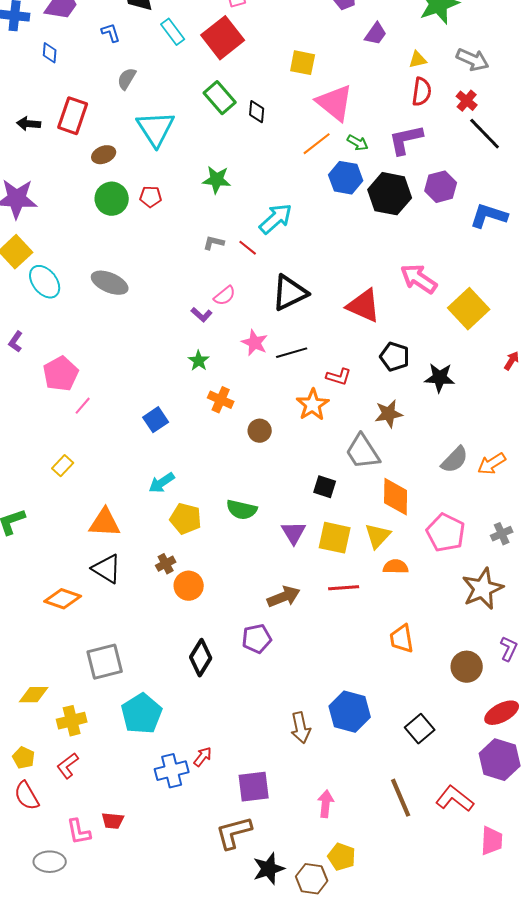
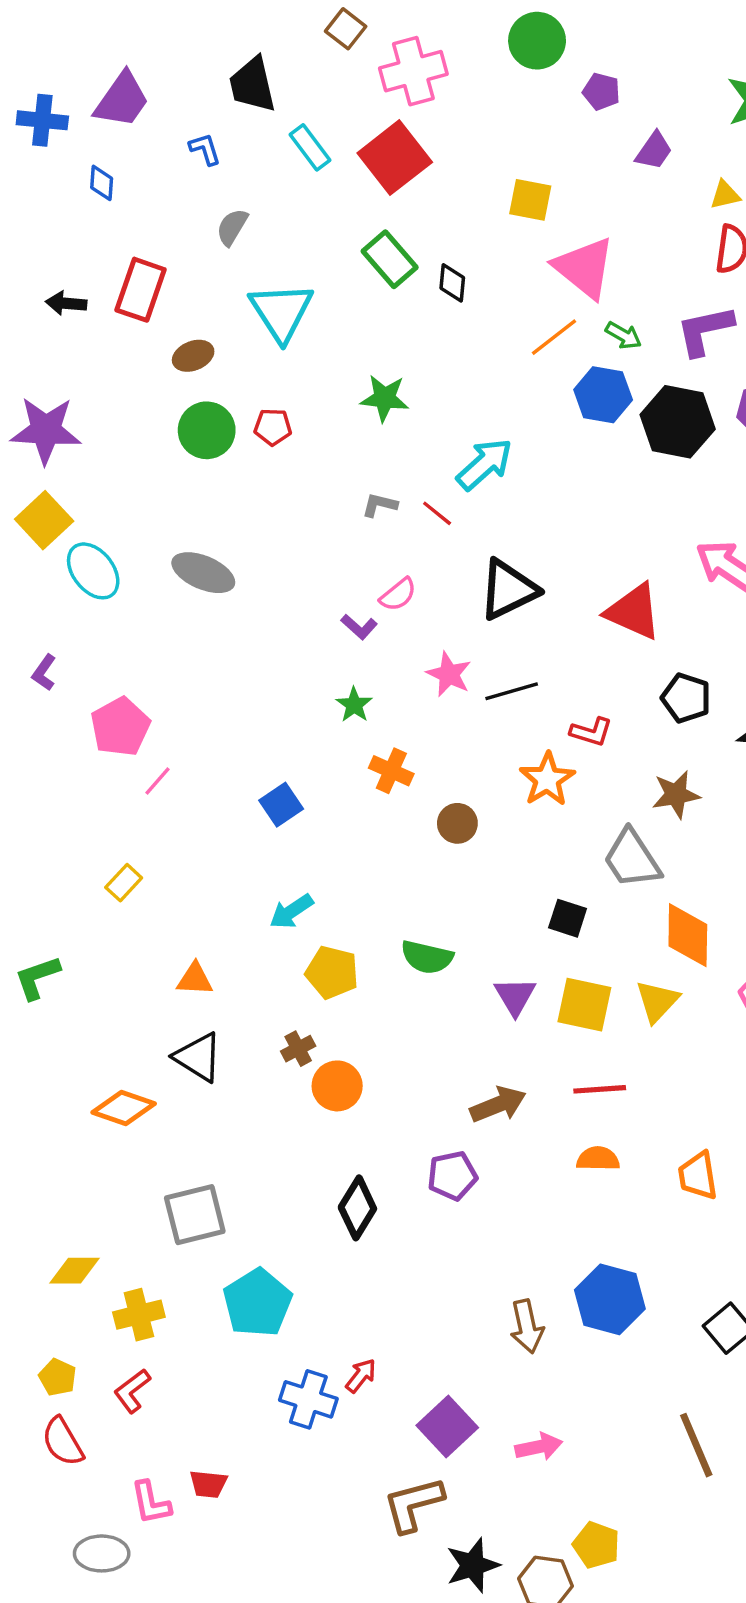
orange triangle: (105, 523) -> (195, 979), size x0.7
orange semicircle: (396, 567) -> (598, 1159), moved
blue cross: (172, 771) -> (308, 1399), turned 32
purple square: (254, 787) -> (447, 1426), turned -36
pink arrow: (326, 804) -> (539, 1447), moved, turned 72

